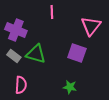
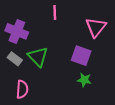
green triangle: (36, 54) -> (38, 57), turned 30
green star: (70, 87) -> (84, 80), moved

